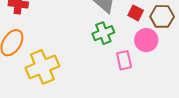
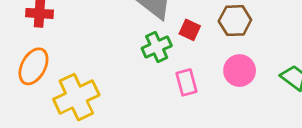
red square: (136, 13) -> (190, 30), moved
pink circle: (146, 40) -> (240, 71), moved

